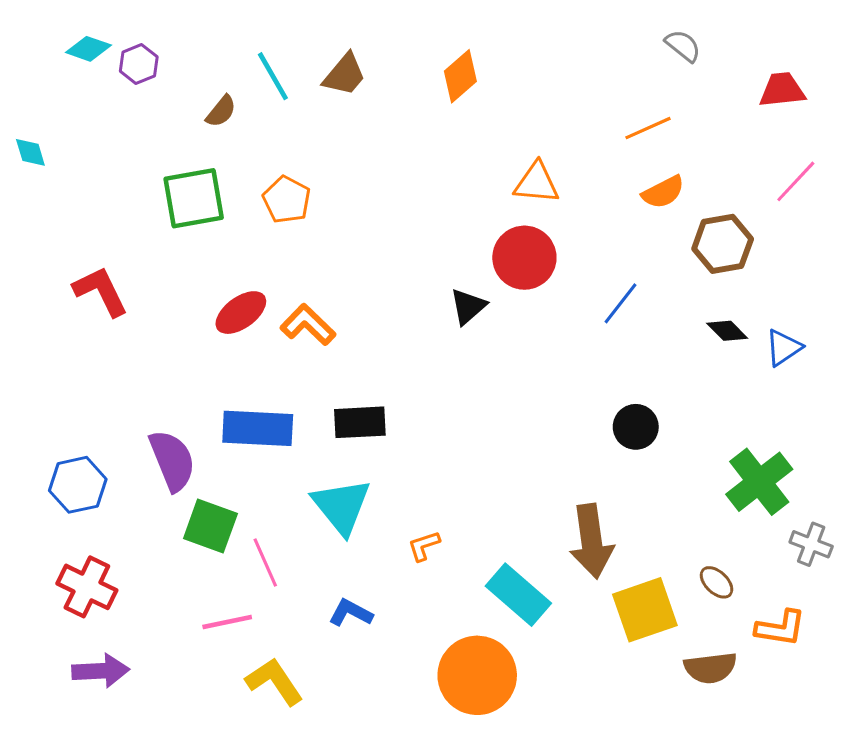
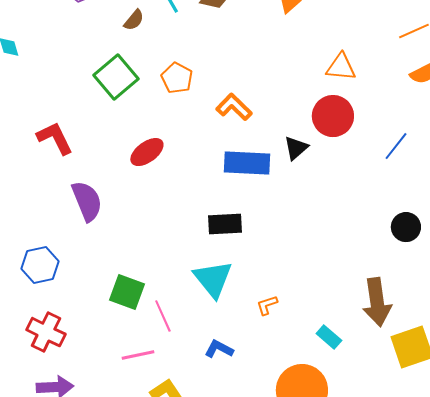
green square: (194, 198) -> (116, 77), turned -30
orange L-shape: (308, 325) -> (234, 107), moved
blue rectangle: (258, 428) -> (247, 163), moved
purple semicircle: (172, 460) -> (87, 201), moved
cyan rectangle: (518, 595) -> (329, 337), size x0.6

